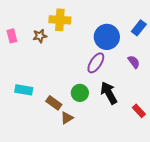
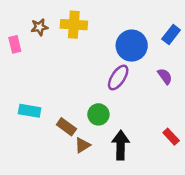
brown star: (40, 36) -> (39, 27), moved
black arrow: (109, 93) -> (121, 145), moved, turned 30

